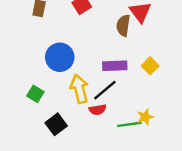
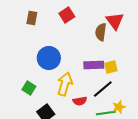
yellow square: (150, 66) -> (111, 67), moved, turned 32
yellow arrow: (79, 89) -> (65, 84), turned 30
black line: (105, 90) -> (103, 89), moved

